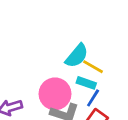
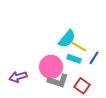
blue line: (93, 98) -> (94, 58), moved

